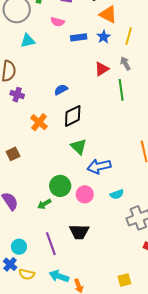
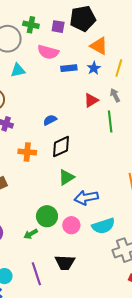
pink semicircle: (58, 22) -> (48, 52), size x1.5
orange cross: (39, 122) -> (27, 152), turned -36
green triangle: (79, 147) -> (66, 177), turned 42
cyan semicircle: (117, 194) -> (103, 226), size x1.6

